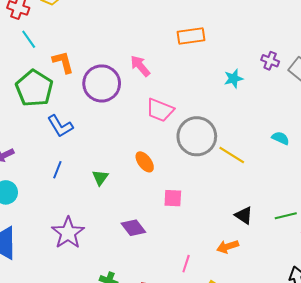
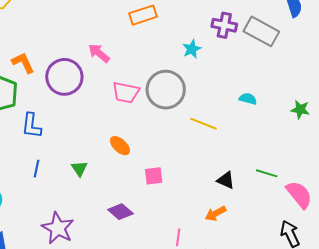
purple cross: (270, 61) -> (224, 25), size x1.4
blue L-shape: (60, 126) -> (31, 126), turned 48
gray circle: (197, 136) -> (166, 90), moved
green line: (286, 216) -> (267, 173), turned 40

